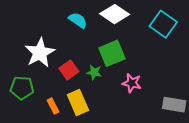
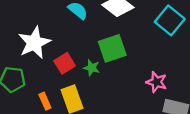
pink star: (132, 83) -> (156, 82), moved

